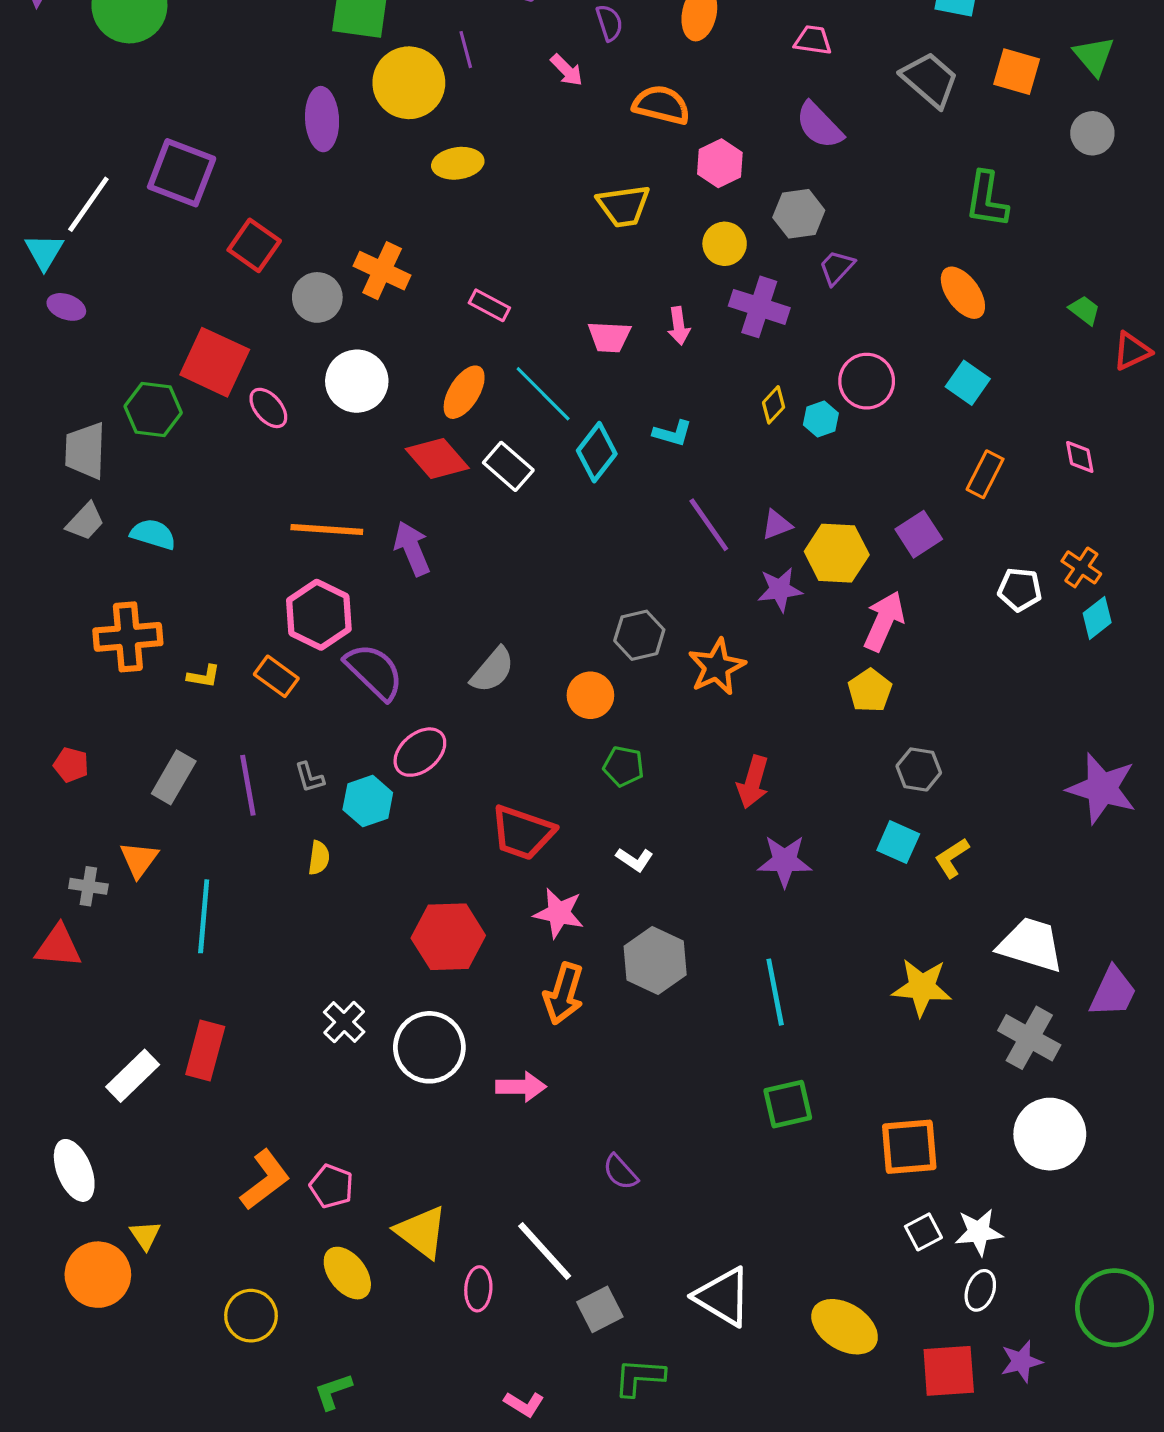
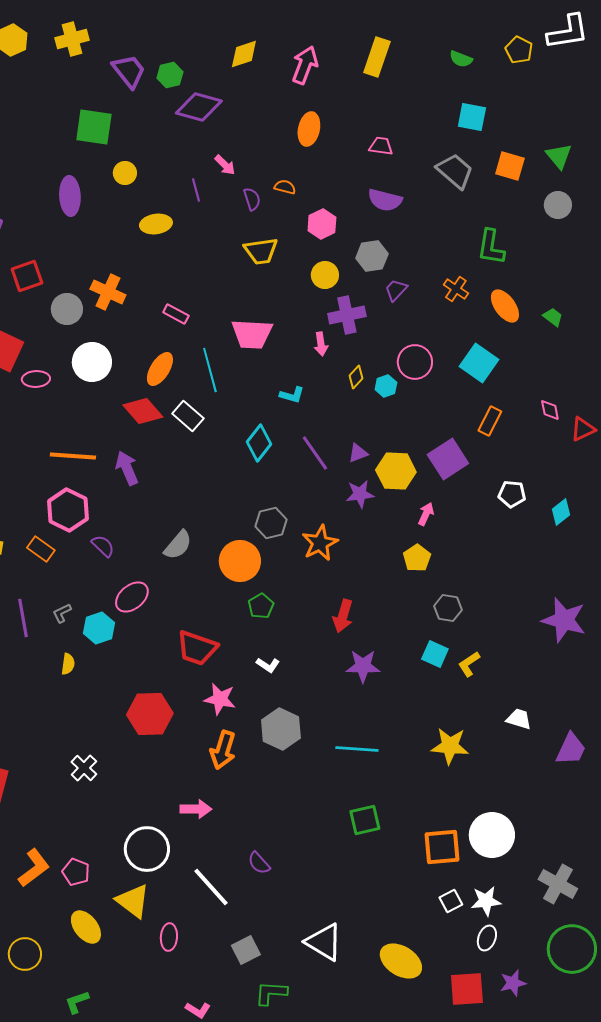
purple semicircle: (609, 23) -> (252, 199), moved
purple line: (466, 50) -> (196, 190), moved
yellow circle: (409, 83) -> (125, 173), size x0.5
orange semicircle: (661, 105) -> (285, 187), size x0.6
purple semicircle: (819, 125) -> (385, 200), turned -32
red square: (254, 245) -> (27, 276), turned 36
orange ellipse: (963, 293) -> (505, 306), moved
purple cross: (759, 307) -> (347, 315), turned -30
pink arrow: (679, 326) -> (321, 344), moved
pink trapezoid: (609, 337) -> (252, 334), size x1.5
red triangle: (1132, 351) -> (583, 429), moved
cyan square: (968, 383) -> (479, 363), size x1.4
cyan line: (543, 394) -> (210, 370), turned 30
pink ellipse: (268, 408) -> (36, 379), turned -52
cyan diamond: (597, 452) -> (259, 443), moved
purple square: (919, 534) -> (448, 459), size x1.4
orange cross: (1081, 567) -> (456, 289), moved
pink arrow: (884, 621) -> (426, 514), size x0.6
purple semicircle: (374, 672) -> (103, 546), size x0.6
orange circle: (590, 695) -> (240, 561), size x1.4
green pentagon: (624, 766) -> (261, 606), turned 30
gray L-shape: (309, 777) -> (62, 613), turned 80
white trapezoid: (1031, 945) -> (519, 719), size x0.6
cyan line: (775, 992) -> (357, 749), turned -75
gray cross: (1029, 1038) -> (558, 884), moved
white circle: (429, 1047) -> (147, 849), moved
white circle: (1050, 1134) -> (492, 835), moved
white line: (545, 1251) -> (211, 887), moved

